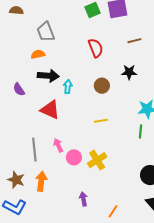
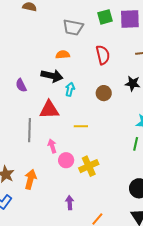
gray trapezoid: (46, 32) -> (73, 27), moved, turned -65
orange semicircle: (38, 54) -> (63, 55), moved
red triangle: (50, 110) -> (49, 110), turned -35
yellow line: (101, 121) -> (81, 126), moved
gray line: (34, 150) -> (29, 130), moved

